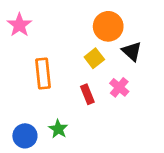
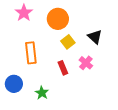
pink star: (19, 25) -> (24, 13), moved
orange circle: (108, 26) -> (58, 19), moved
blue circle: (25, 136) -> (14, 84), moved

